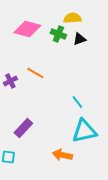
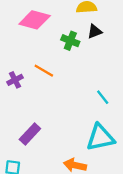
green cross: (58, 34) -> (70, 41), moved
cyan line: (77, 102) -> (103, 97), moved

